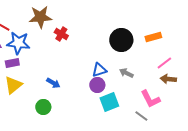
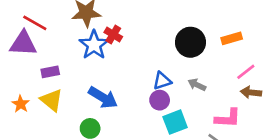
blue star: (18, 43) -> (94, 45), moved, turned 30
blue arrow: (53, 83) -> (103, 98), size x1.6
yellow triangle: (13, 85) -> (51, 100), turned -42
pink L-shape: (150, 99) -> (228, 118), turned -60

